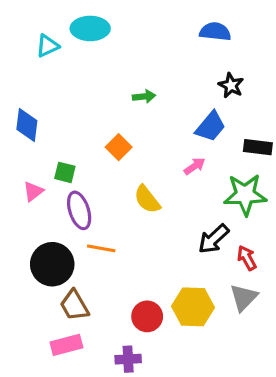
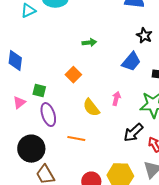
pink arrow: (195, 166) -> (116, 99), moved, turned -40
orange line: (101, 248) -> (76, 139), moved

